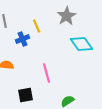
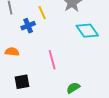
black square: (26, 95) -> (22, 82), moved

